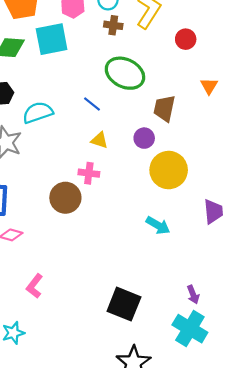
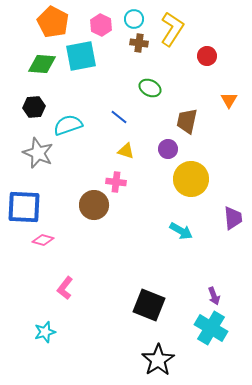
green ellipse: (125, 73) -> (150, 88), size x0.6

